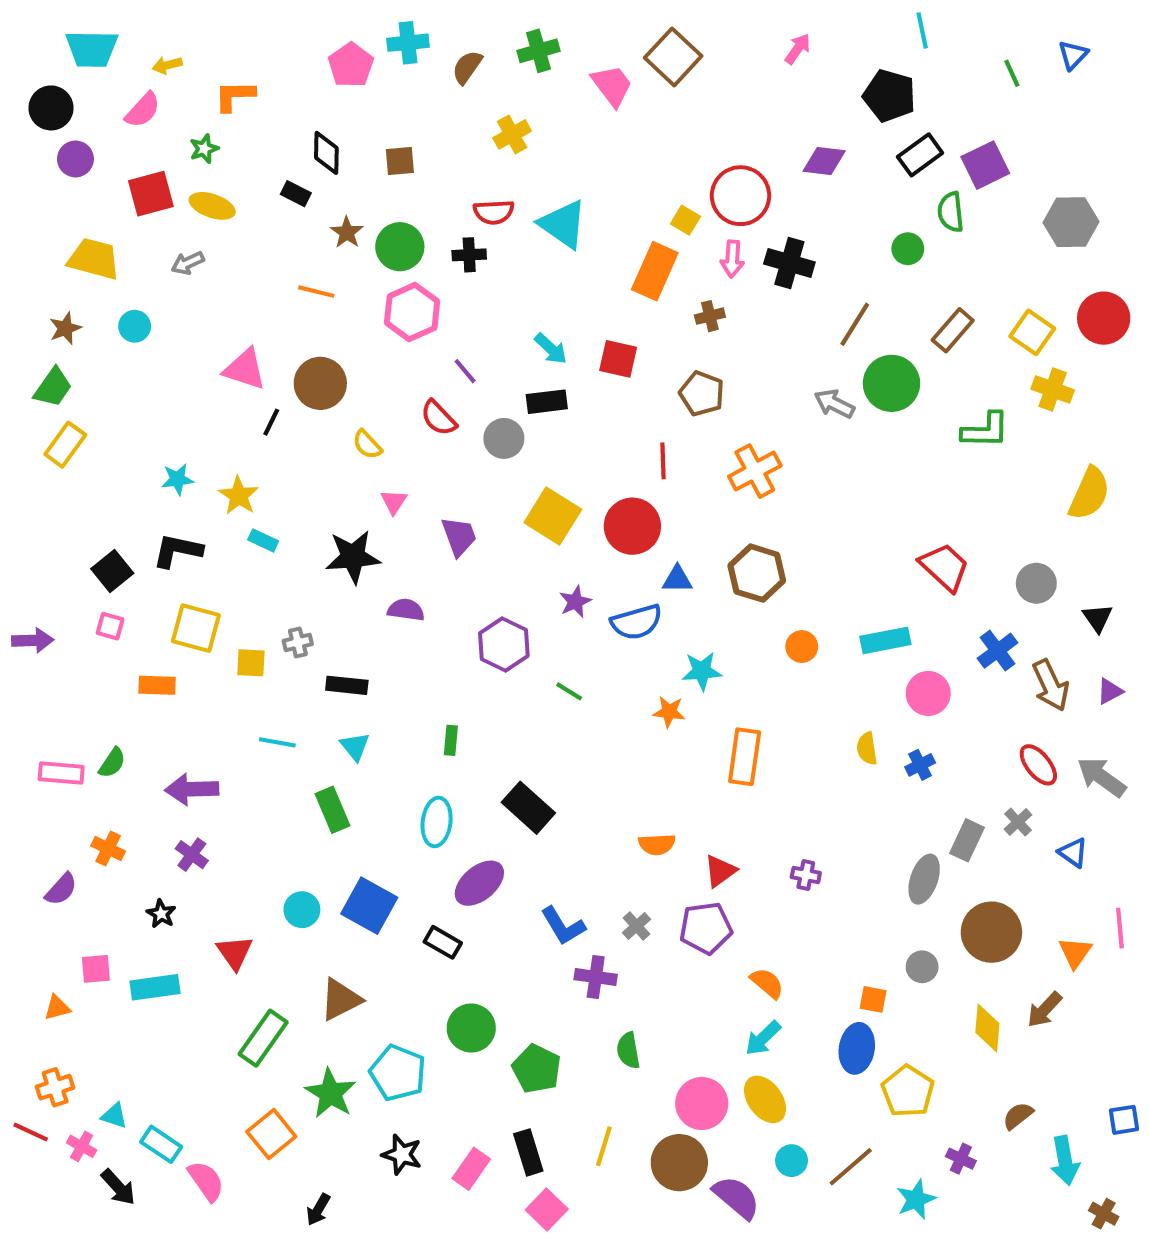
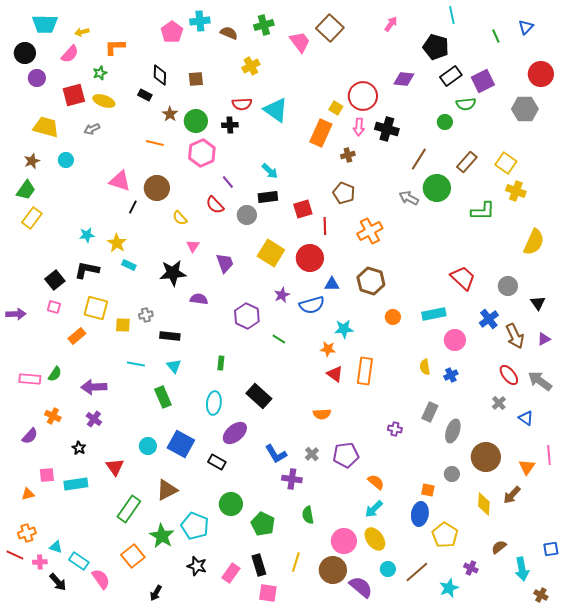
brown semicircle: (467, 67) -> (229, 33), turned 78
green semicircle: (951, 212) -> (466, 104), turned -90
red circle: (1104, 318) -> (541, 74), moved
red square: (618, 359) -> (303, 209), moved, turned -30
orange rectangle: (157, 685) -> (77, 336), turned -42
gray rectangle: (967, 840) -> (430, 412), moved
red triangle: (720, 871) -> (335, 374), moved, turned -48
pink cross: (82, 1146) -> (40, 562), turned -32
pink square: (547, 1210) -> (268, 593), turned -36

